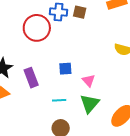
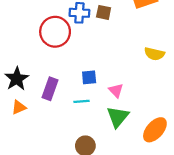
purple rectangle: (31, 78) -> (50, 89), turned 42
cyan line: (59, 100) -> (81, 101), moved

